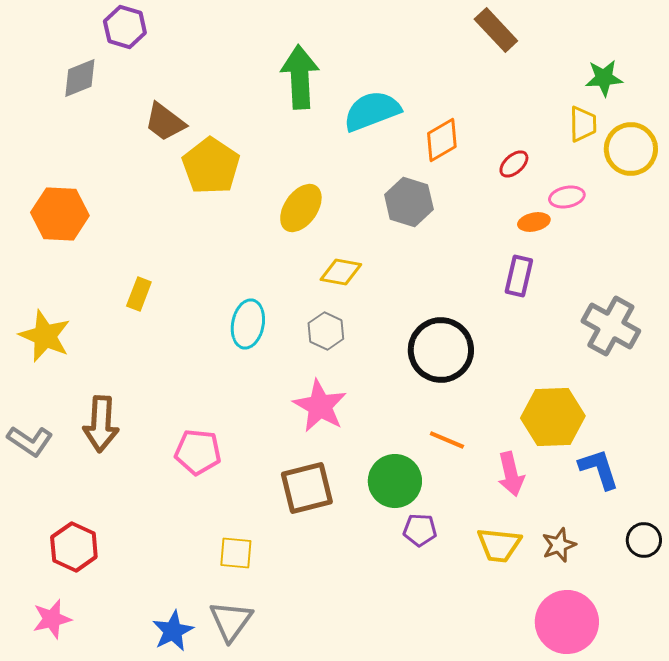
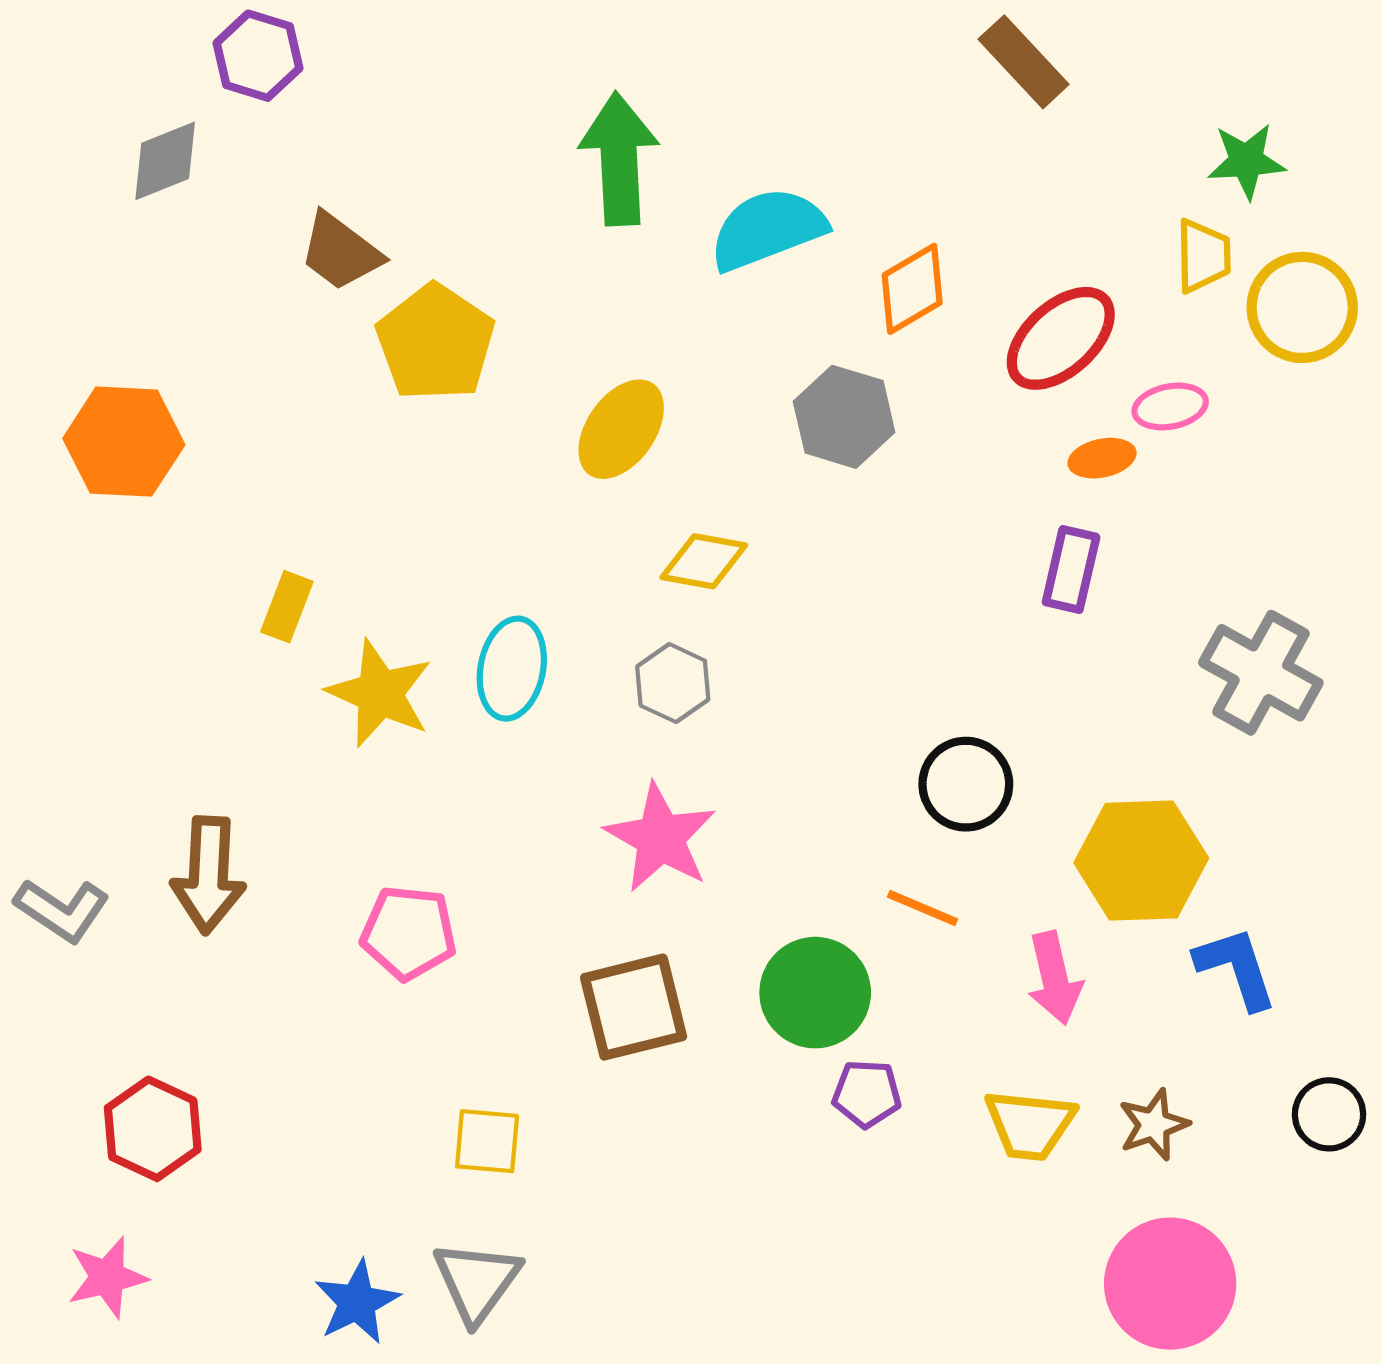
red ellipse: (514, 164) -> (1061, 338), size x1.8
yellow star: (45, 336) -> (380, 693), moved
black circle: (441, 350) -> (966, 784), moved, size x0.7

